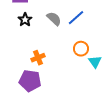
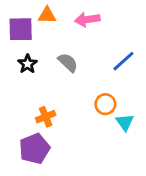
blue line: (76, 18) -> (123, 61), moved
purple pentagon: (30, 81) -> (35, 149), turned -30

